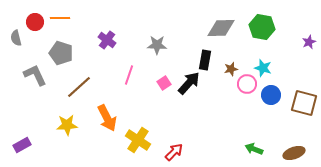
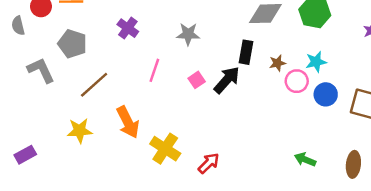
cyan star: (263, 68) -> (316, 62), turned -30
brown ellipse: (294, 153) -> (353, 164), turned -65

